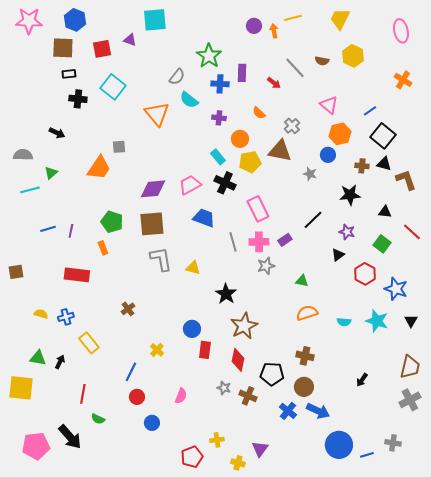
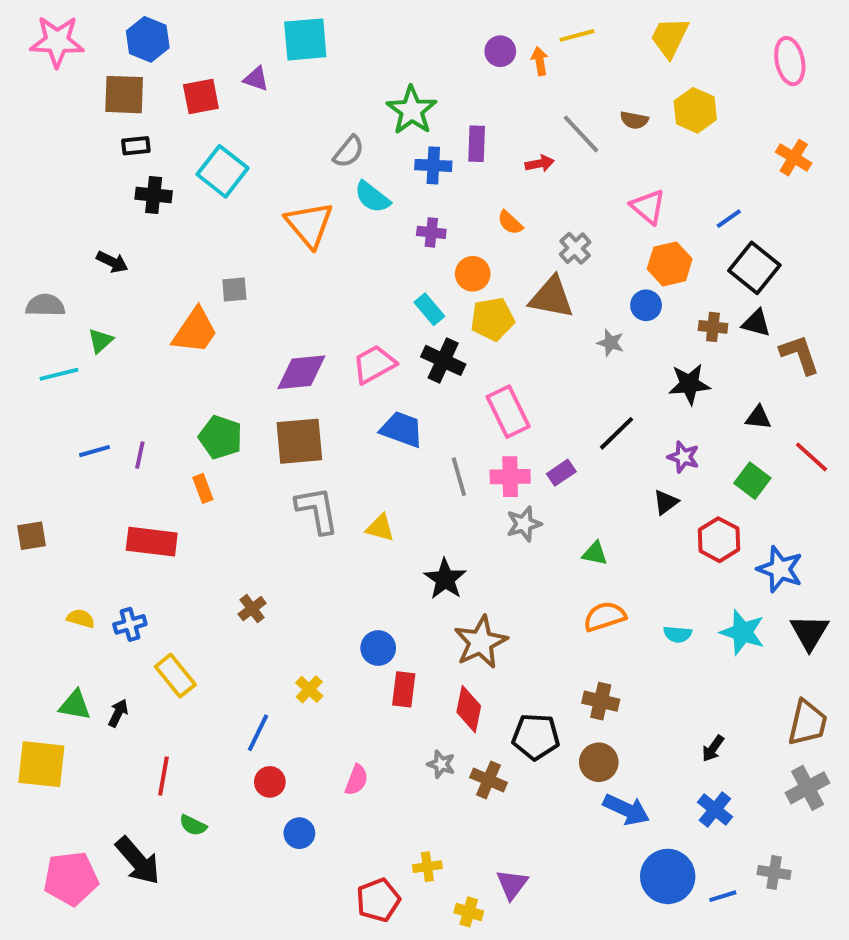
red arrow: (274, 83) -> (540, 163), turned -48
black triangle: (411, 321) -> (809, 632), size x1.5
blue cross: (288, 411) -> (715, 809), moved

